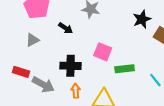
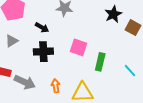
black cross: (71, 66) -> (43, 52), moved
green rectangle: (125, 69) -> (100, 62), turned -66

